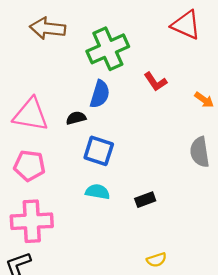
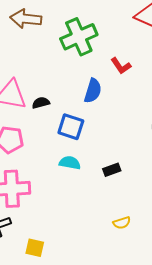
blue semicircle: (100, 94) -> (93, 91), moved
black semicircle: (76, 118) -> (41, 103), moved

